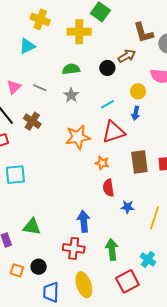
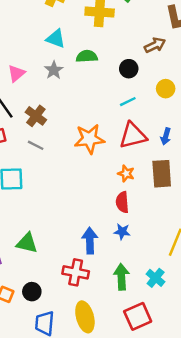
cyan triangle: (27, 46) -> (56, 39), moved, turned 42
black circle: (107, 68) -> (129, 69), moved
gray line: (40, 88) -> (36, 145), moved
gray star: (71, 95) -> (54, 70), moved
blue arrow: (136, 113) -> (166, 136), moved
orange star: (102, 163) -> (126, 174), moved
blue star: (127, 207) -> (122, 232), moved
cyan cross: (148, 259) -> (156, 278), moved

